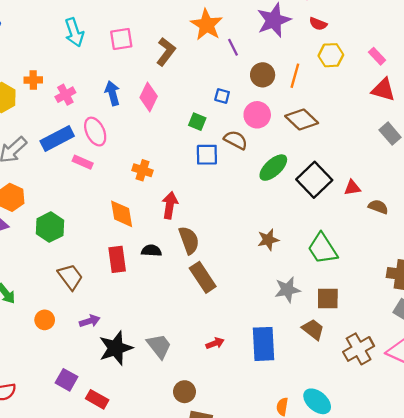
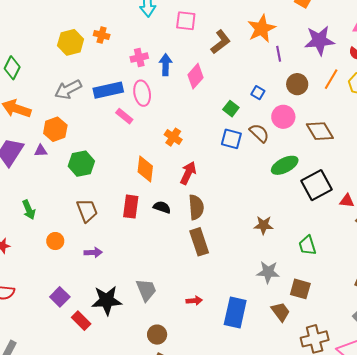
orange line: (295, 76) -> (331, 79), moved
pink cross: (65, 95) -> (139, 58), moved
green trapezoid: (323, 249) -> (307, 245), size x0.7
black star: (116, 348) -> (107, 300), moved

